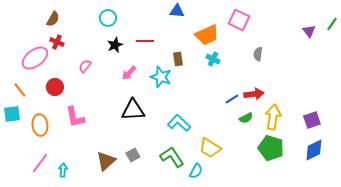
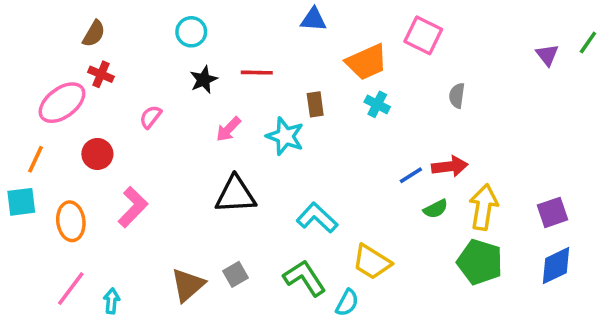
orange line: (20, 90) -> (35, 159), turned 63
pink L-shape: (75, 117) -> (133, 207), turned -125

